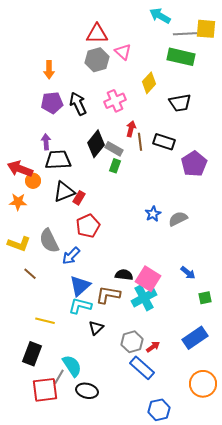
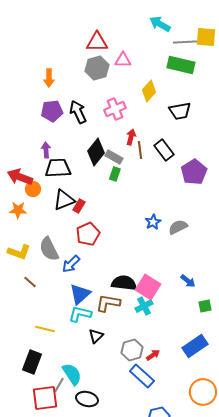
pink triangle: (123, 52) -> (123, 60), turned -42
black rectangle: (164, 142) -> (164, 150), turned 35
black semicircle: (124, 275) -> (124, 283), size x1.4
cyan cross: (144, 298) -> (144, 306), size x0.7

